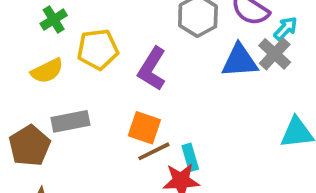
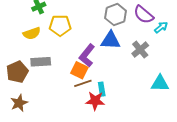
gray cross: (275, 54) -> (140, 50), moved
blue triangle: (240, 61) -> (111, 40), moved
purple L-shape: (152, 69) -> (87, 56), moved

